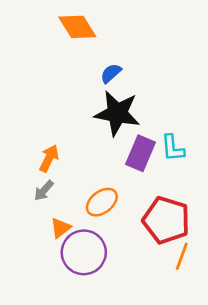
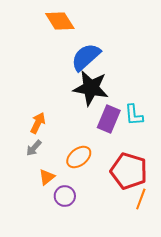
blue semicircle: (111, 73) -> (86, 57), size x1.8
purple circle: (84, 252) -> (65, 196), size x0.6

